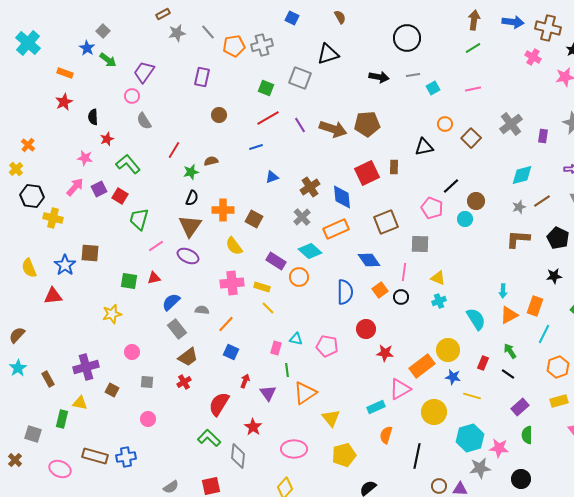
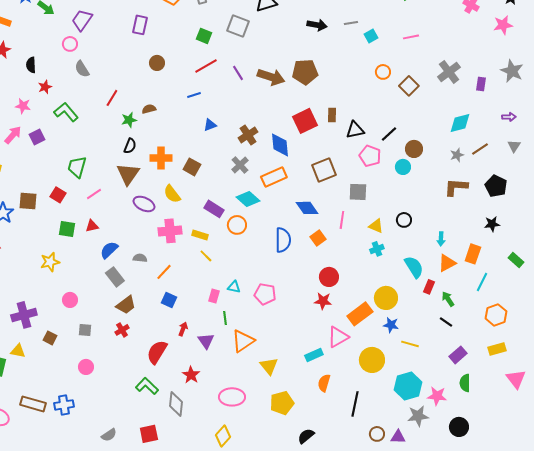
black triangle: (424, 147) -> (355, 130), moved
red square: (120, 196) -> (58, 195), moved
purple ellipse: (188, 256) -> (144, 204), moved
black circle: (401, 297) -> (404, 220), moved
red circle: (366, 329) -> (329, 277), moved
red rectangle: (483, 363) -> (429, 287), moved

